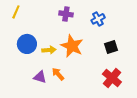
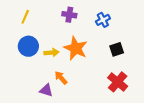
yellow line: (16, 12) -> (25, 17), moved
purple triangle: (40, 77) -> (46, 90), moved

